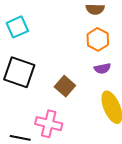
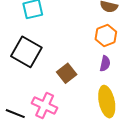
purple semicircle: (102, 68) -> (105, 64), turned -77

